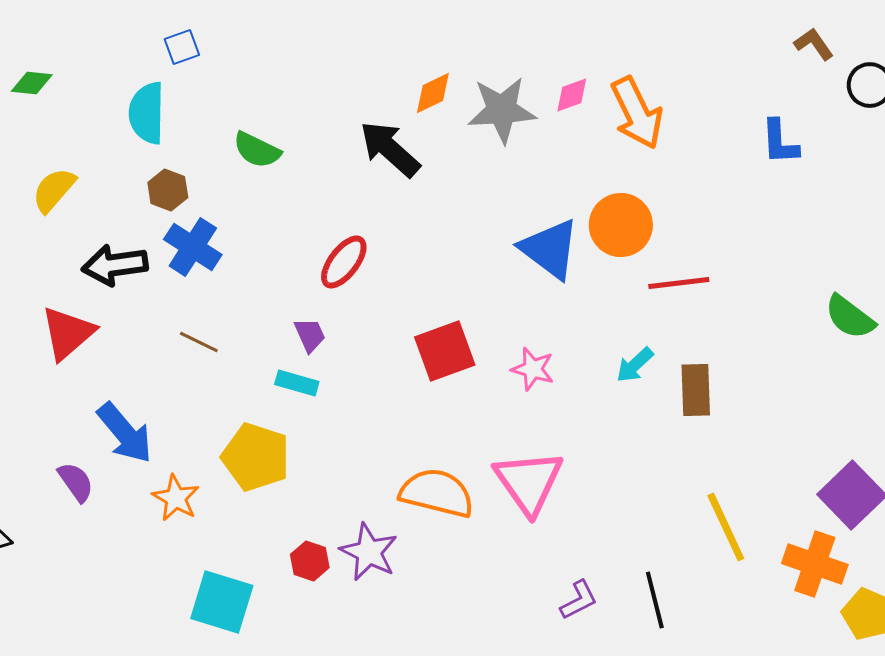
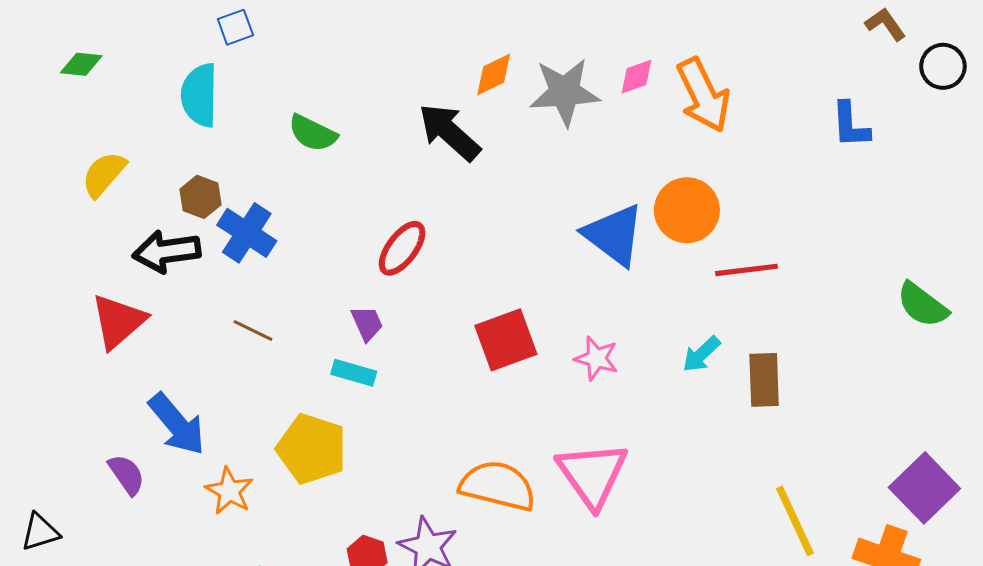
brown hexagon: (168, 190) -> (201, 197), moved

